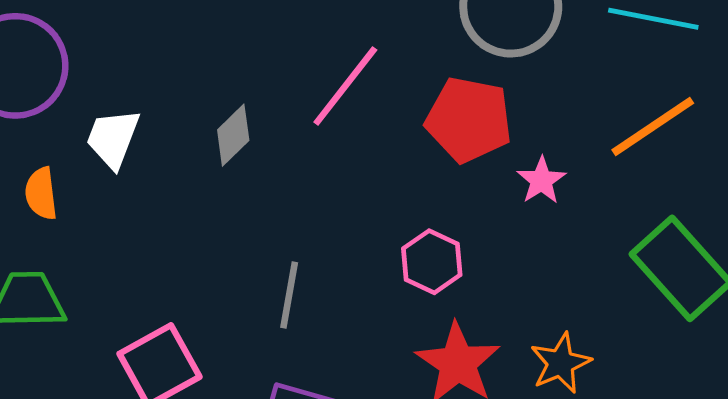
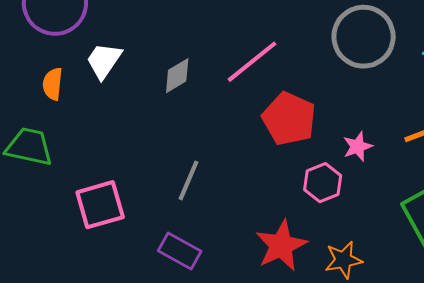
red pentagon: (469, 120) -> (289, 119), moved
pink hexagon: (432, 262) -> (323, 183), moved

